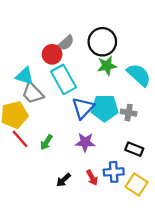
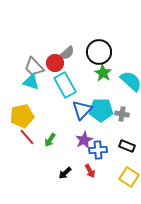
green star: (107, 66) -> (103, 73), turned -30
gray trapezoid: (33, 93) -> (34, 67), moved
purple star: (85, 142) -> (84, 140), turned -30
blue cross: (114, 172) -> (98, 150), moved

